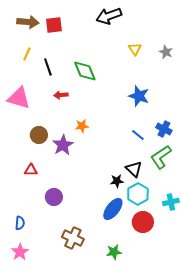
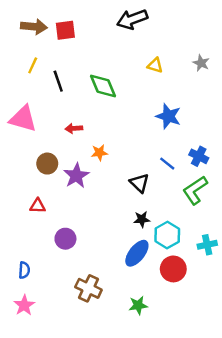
yellow triangle: (135, 49) -> (155, 65), moved, turned -40
red arrow: (61, 95) -> (74, 128), moved
black triangle: (134, 169) -> (139, 183), moved

